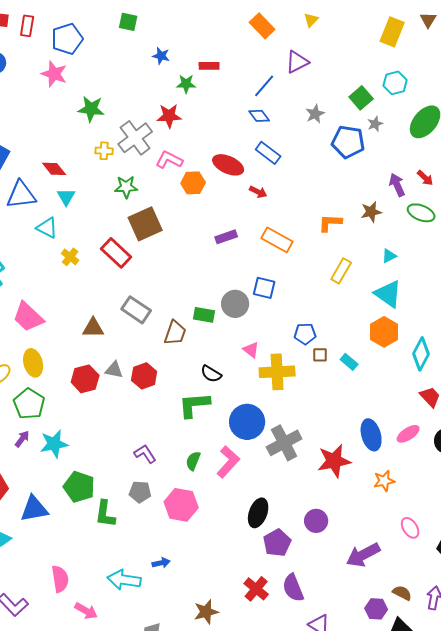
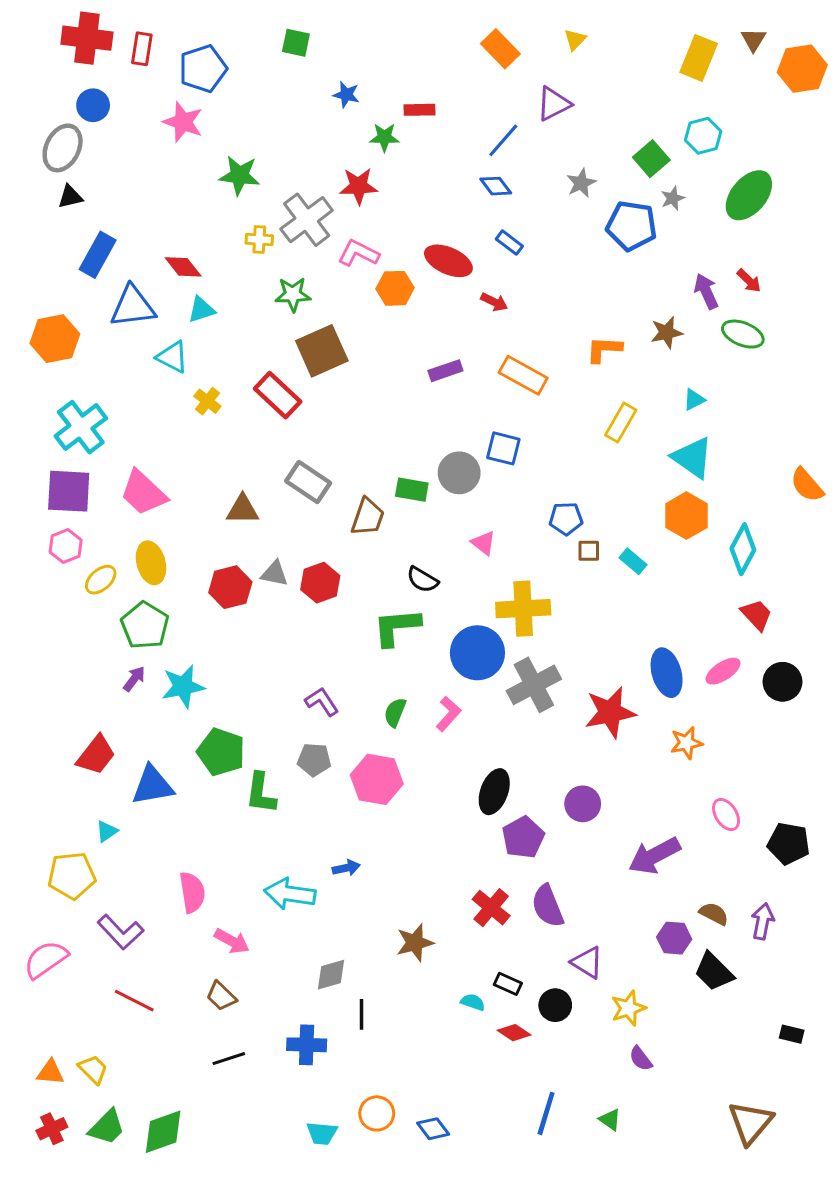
blue rectangle: (268, 153) -> (509, 243), size x0.7
cyan triangle: (66, 197) -> (201, 310), turned 42
yellow cross: (277, 372) -> (523, 609), moved
pink L-shape: (228, 462) -> (448, 714), size x0.7

